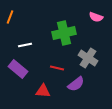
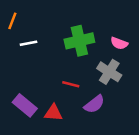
pink semicircle: (96, 17) -> (119, 43), moved
white line: (25, 45) -> (29, 43), moved
purple rectangle: (18, 69) -> (25, 105), moved

